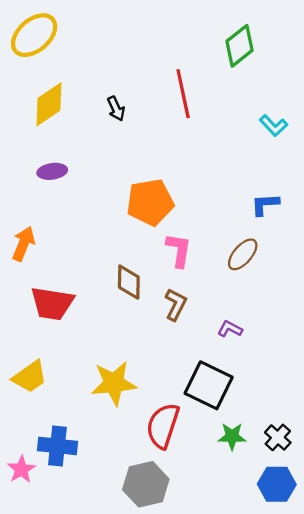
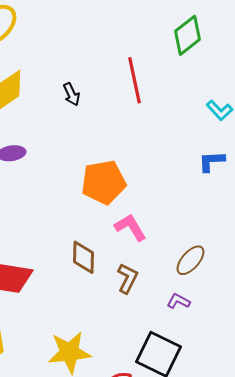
blue L-shape: (265, 204) -> (212, 161), moved
pink L-shape: (179, 250) -> (130, 227), turned -40
brown ellipse: (243, 254) -> (190, 260), moved

